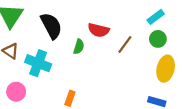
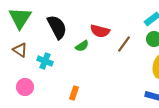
green semicircle: (79, 47) -> (82, 46), turned 40
cyan cross: (38, 63) -> (45, 61), size x0.7

